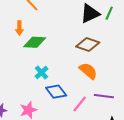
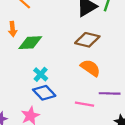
blue diamond: (56, 92) -> (44, 93), moved
pink line: (80, 104) -> (85, 104), turned 66

